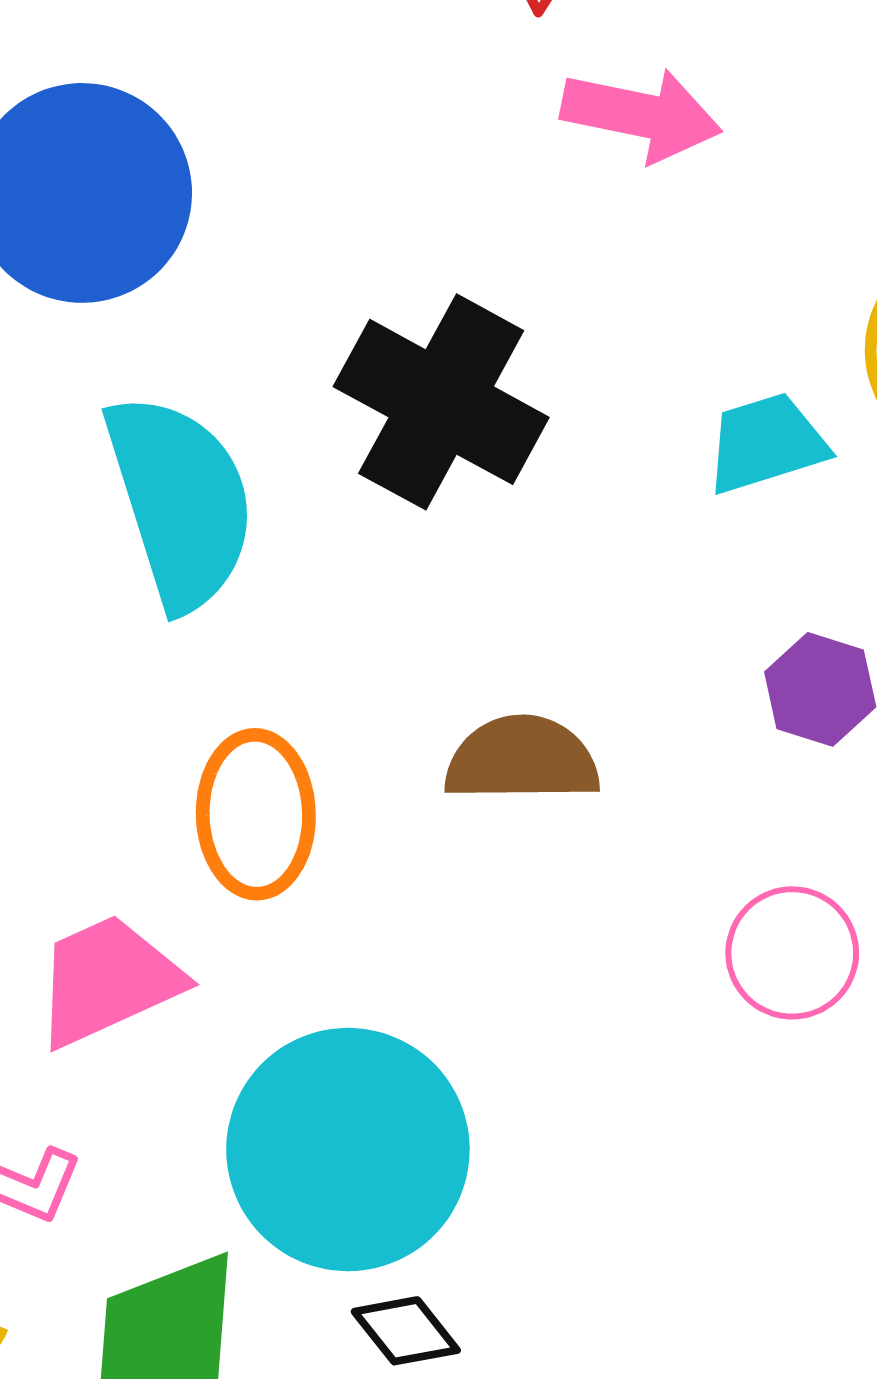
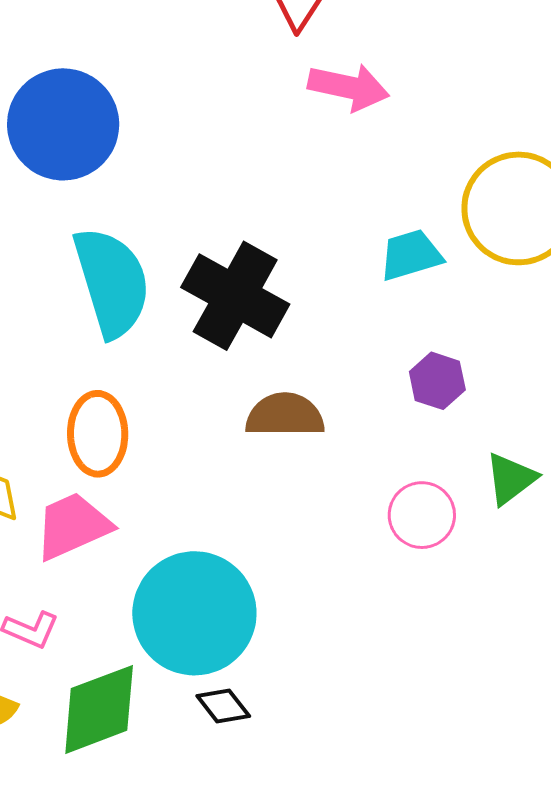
black cross: (441, 402) -> (235, 296), moved
orange ellipse: (256, 814) -> (98, 434), moved

